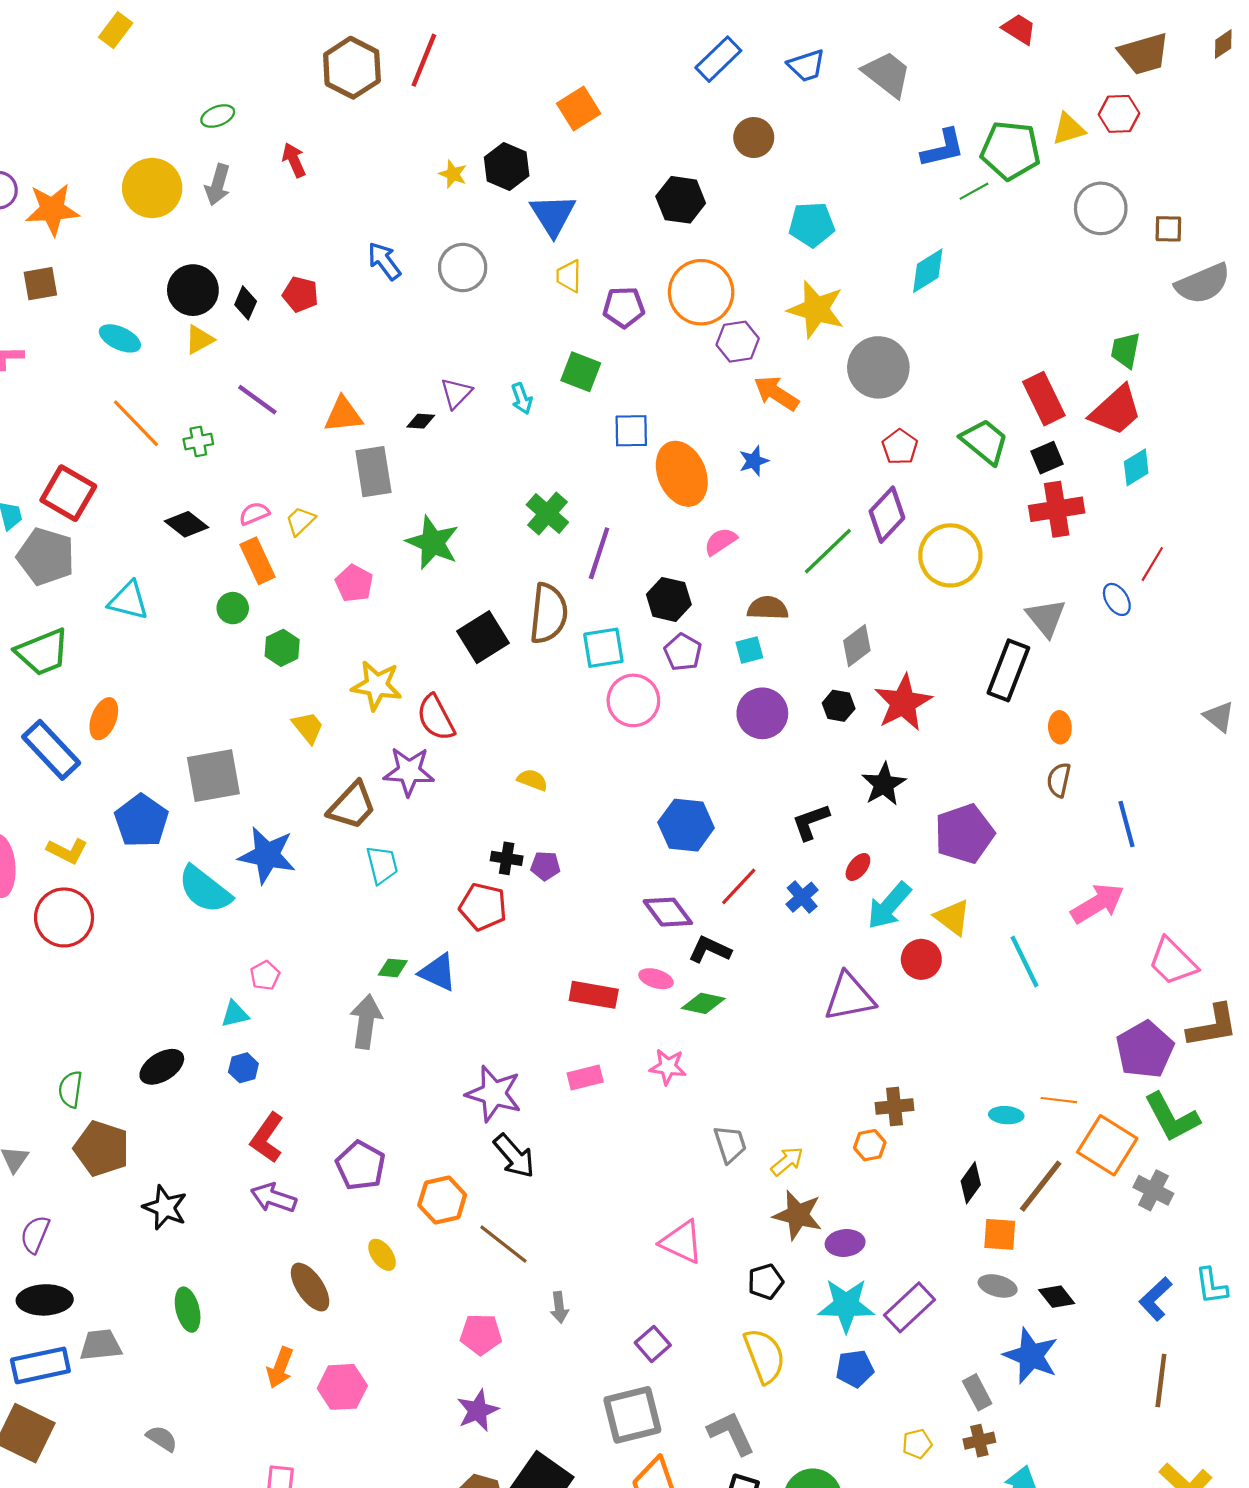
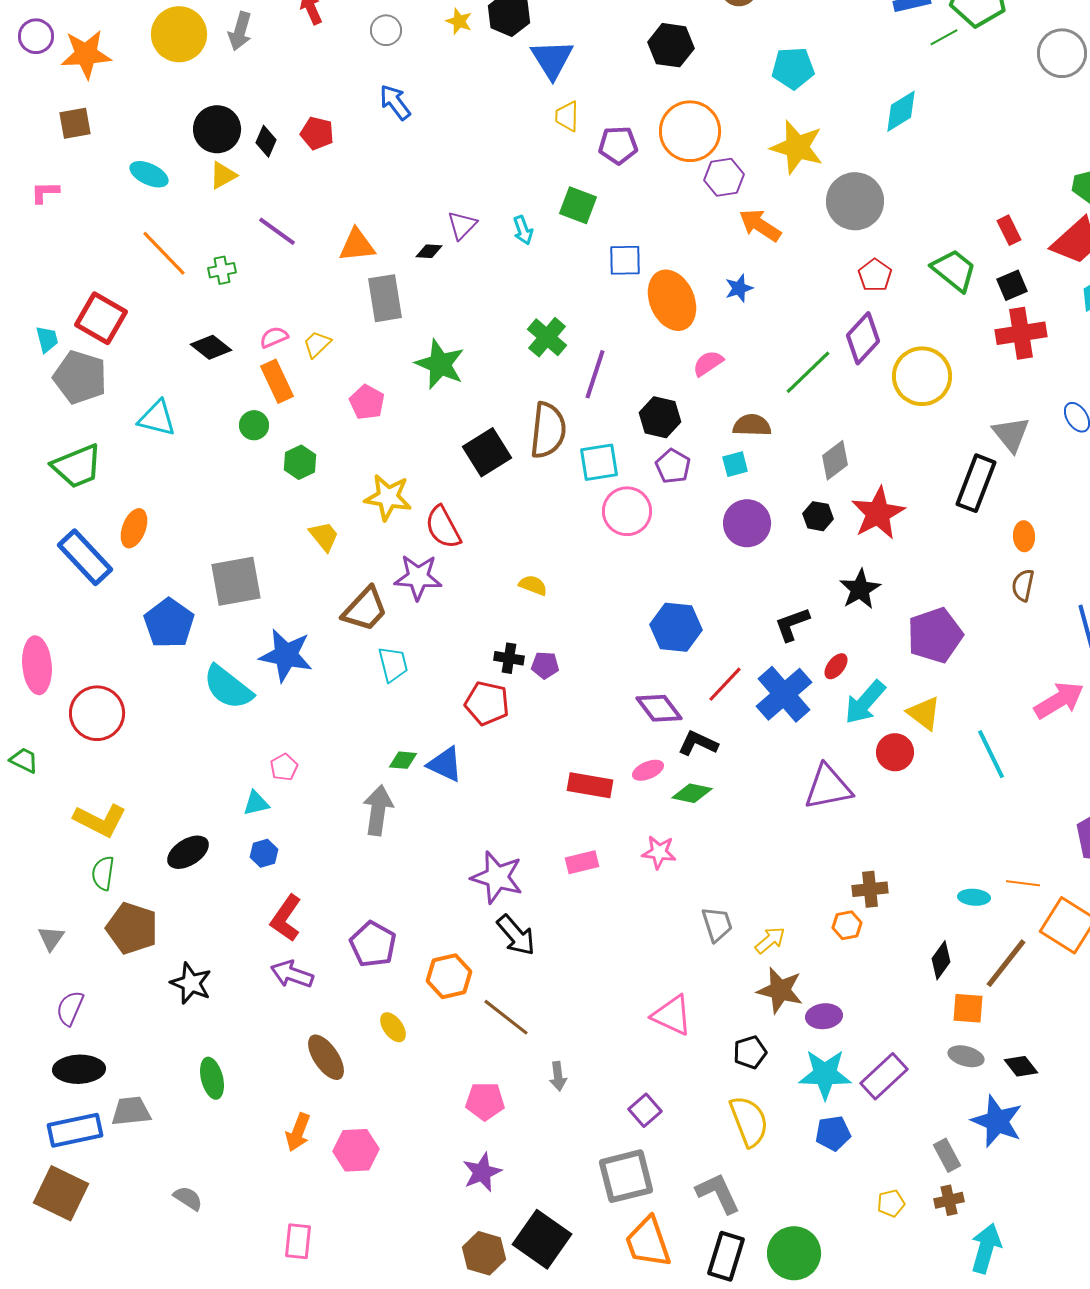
gray circle: (463, 268) -> (386, 30), moved, size x0.7
red rectangle: (1044, 399) -> (1009, 230), size x0.6
yellow L-shape: (67, 851) -> (100, 820), moved, size x1.4
blue cross: (802, 897) -> (784, 694), size x1.8
pink ellipse: (656, 979) -> (648, 770), turned -40

